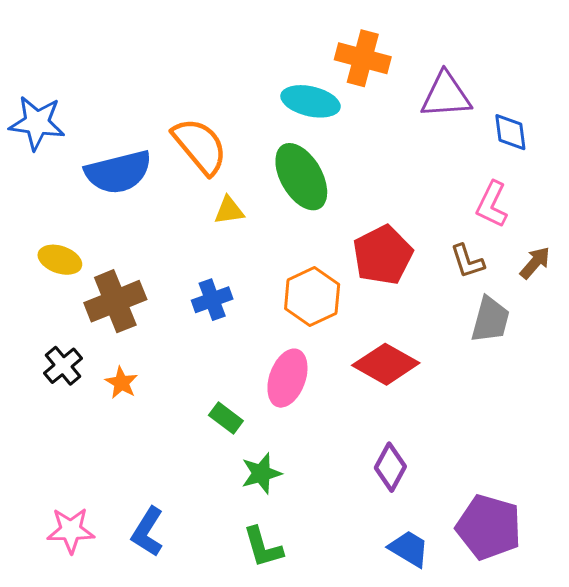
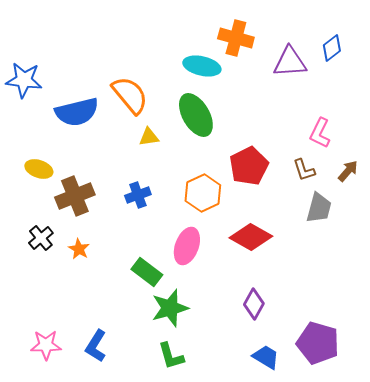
blue diamond: (510, 132) -> (332, 48), moved, turned 60
green rectangle: (226, 418) -> (147, 272), size x1.4
green star: (261, 473) -> (170, 308), size x1.4

